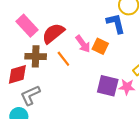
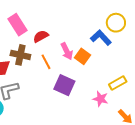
blue L-shape: (116, 23) -> (101, 38), turned -40
red semicircle: (53, 33) -> (41, 36), size x0.7
purple square: (108, 86) -> (64, 85), moved

